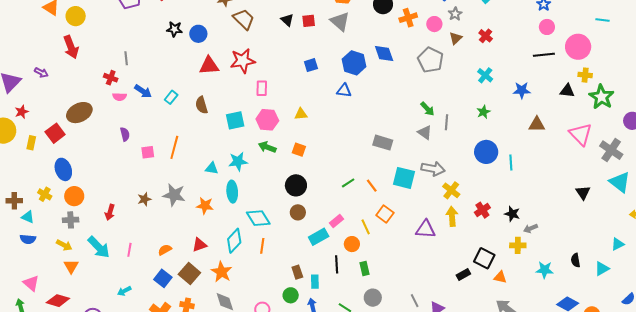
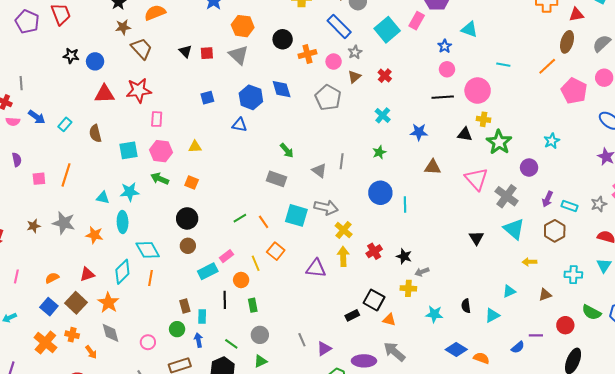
green arrow: (427, 109) -> (287, 151), moved

